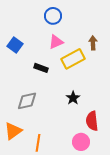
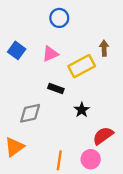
pink triangle: (56, 42) -> (50, 54), moved
black rectangle: (41, 68) -> (56, 89), moved
red semicircle: (92, 121) -> (103, 136), turned 60
orange line: (38, 143) -> (59, 160), moved

